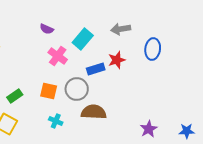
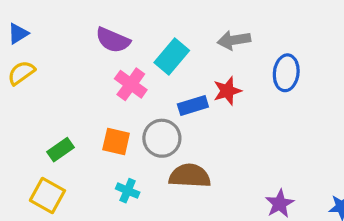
purple semicircle: (47, 29) -> (113, 40), size x1.5

